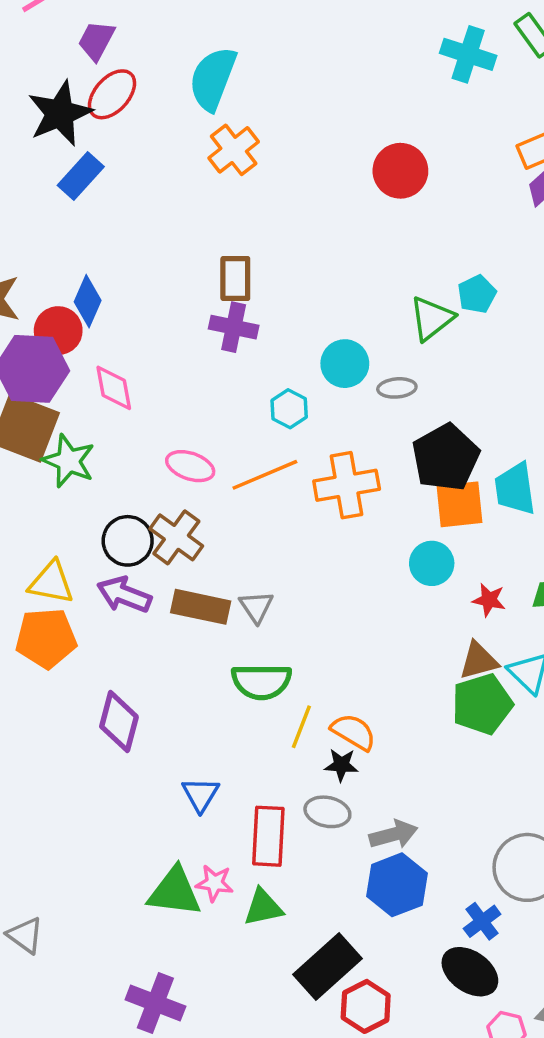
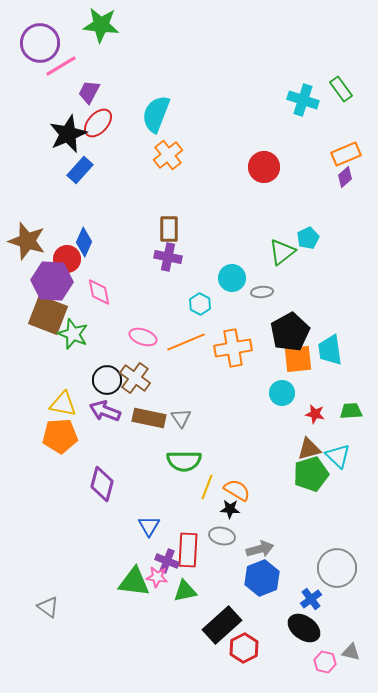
purple cross: (155, 1003) -> (167, 561), moved, size x0.7

